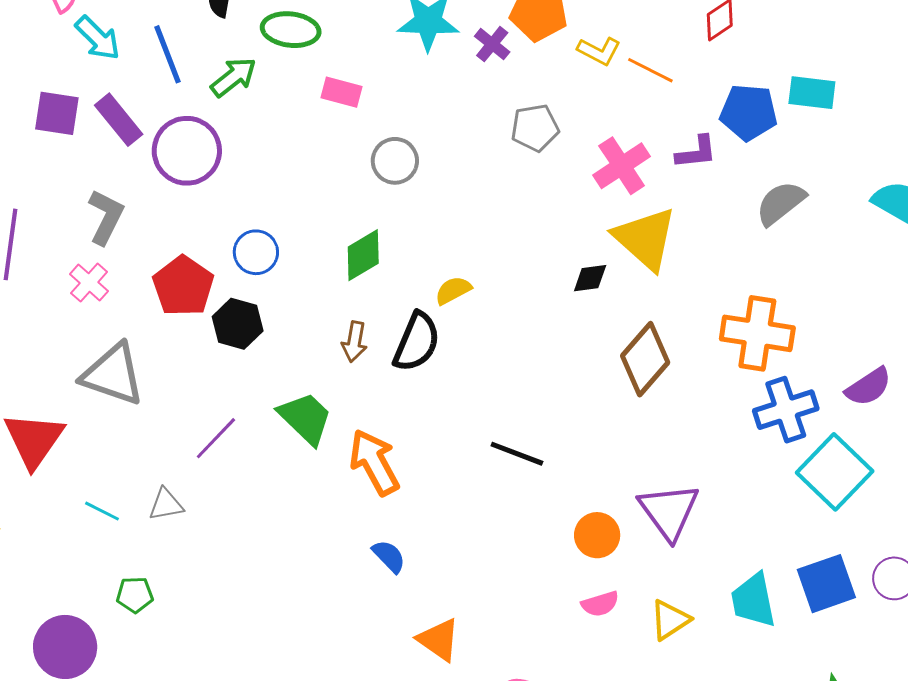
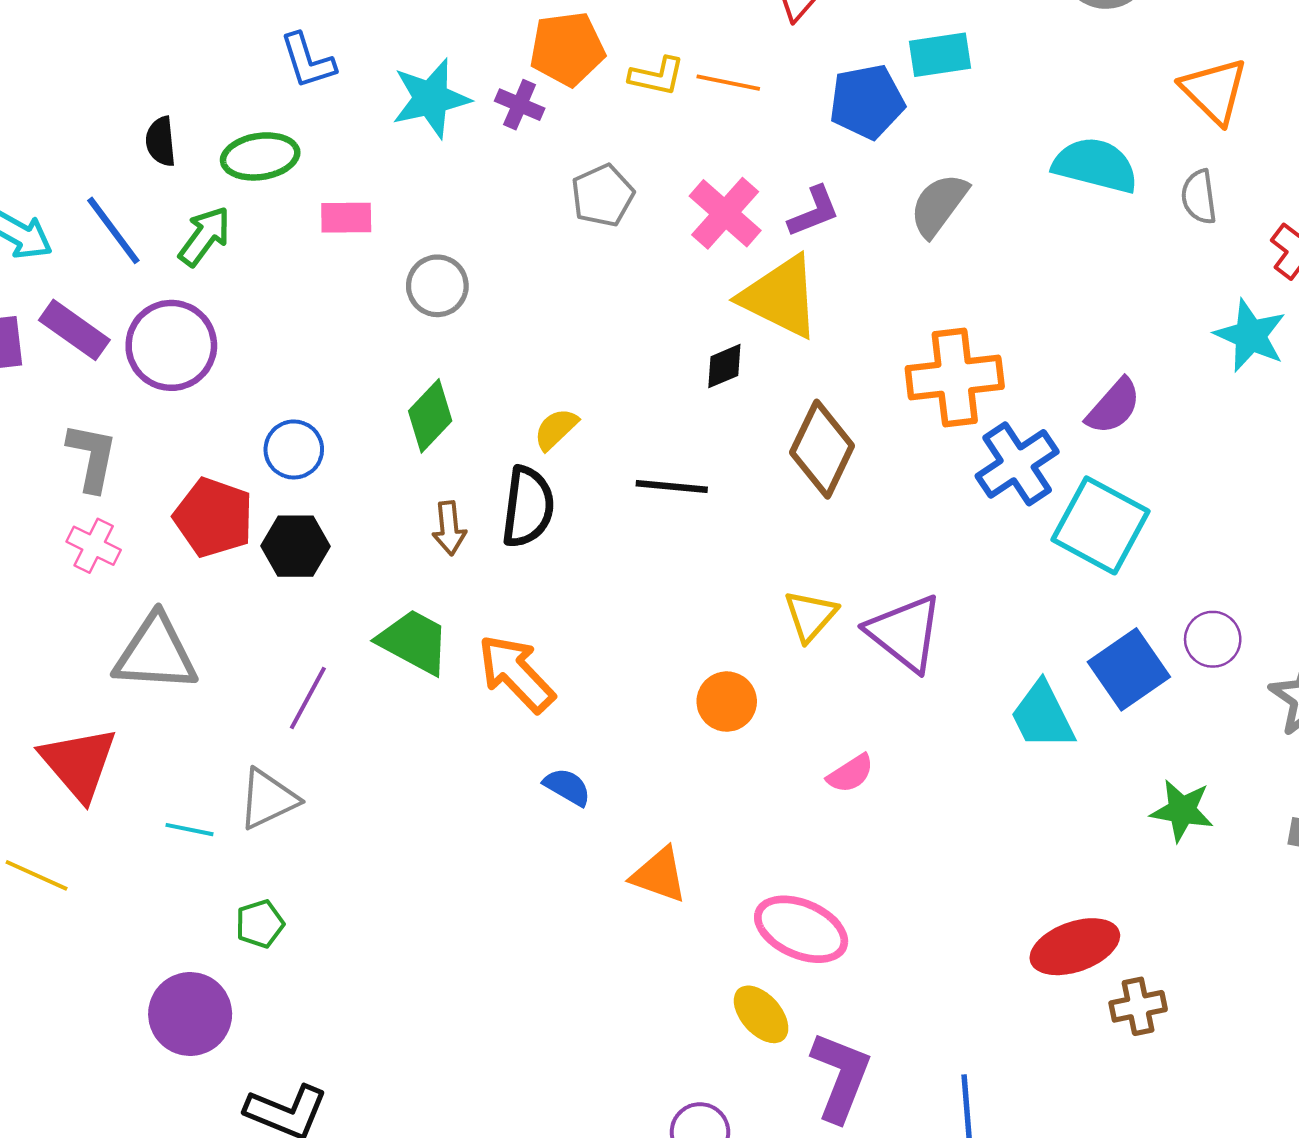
purple L-shape: (696, 152) -> (814, 212), moved
black line: (517, 454) -> (672, 486), moved
gray triangle: (166, 504) -> (268, 799), size x1.4
orange circle: (597, 535) -> (727, 702), moved
yellow triangle: (670, 620) -> (810, 616), moved

